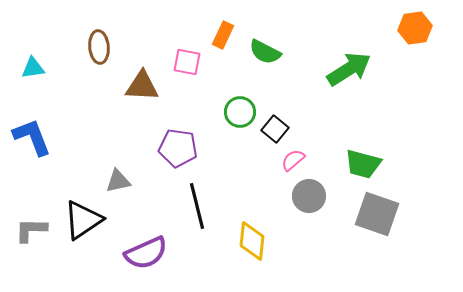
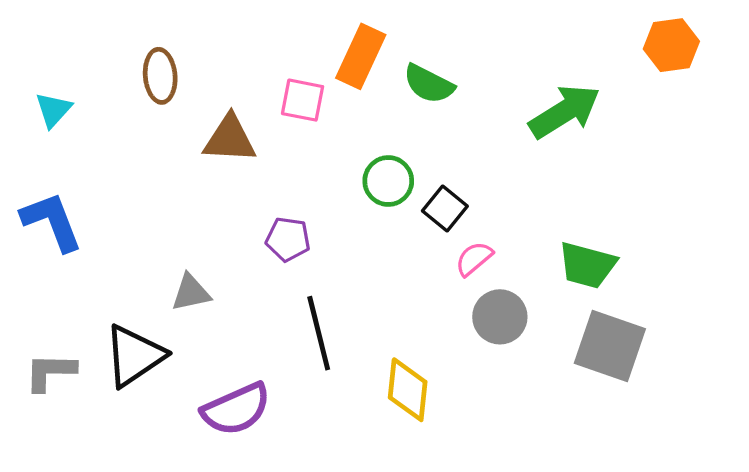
orange rectangle: (223, 35) -> (361, 56), size x1.4
cyan triangle: (33, 68) -> (53, 110), turned -40
purple pentagon: (178, 148) -> (288, 239), size x0.7

